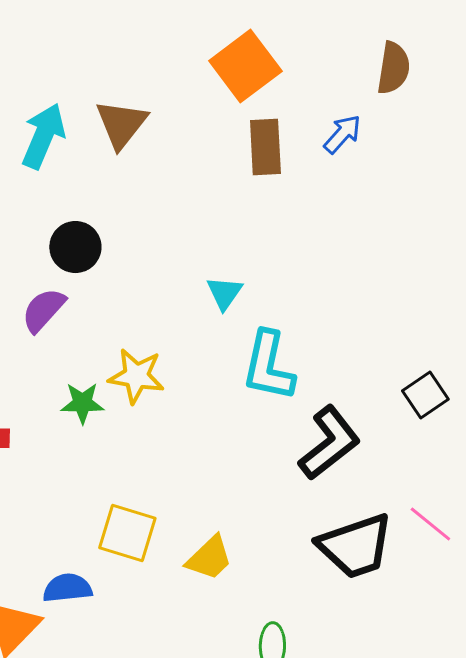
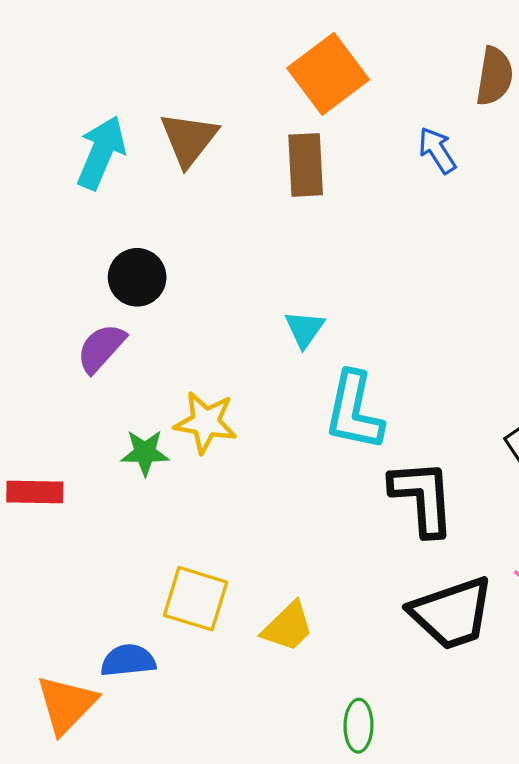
blue arrow: (342, 134) -> (437, 150), turned -75
brown rectangle: (265, 147) -> (306, 165), moved
black L-shape: (329, 443) -> (423, 498), turned -56

